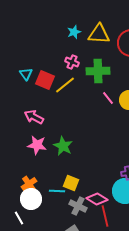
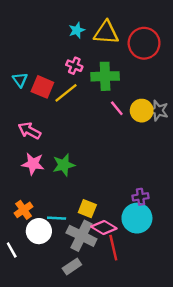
green star: (63, 146) -> (64, 165), turned 30
yellow square: (71, 183) -> (87, 209), moved
white circle: (31, 199) -> (39, 231), moved
gray cross: (78, 206) -> (81, 236), size x1.4

